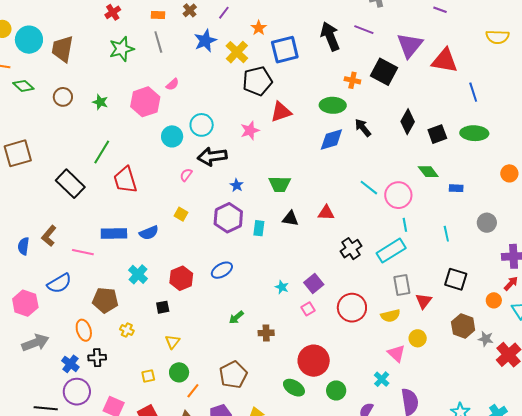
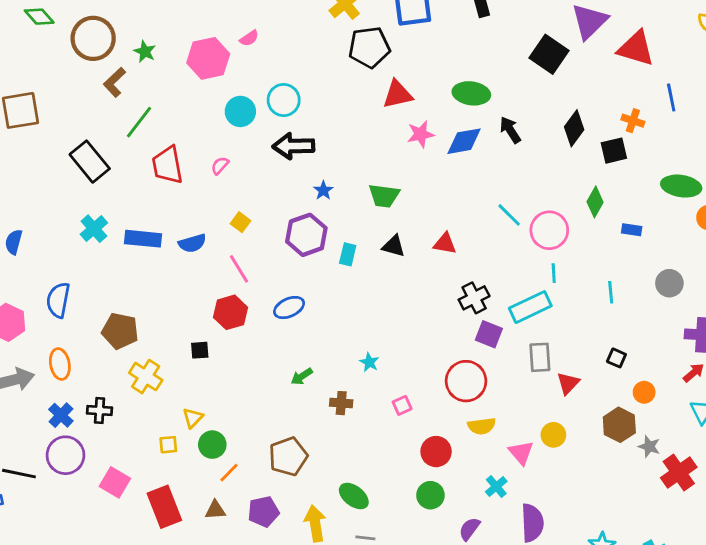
orange cross: (352, 80) -> (633, 121), moved
brown circle: (63, 97) -> (93, 38), size x1.6
pink star: (250, 131) -> (421, 134), moved
green ellipse: (474, 133) -> (681, 186), moved
green diamond: (428, 172) -> (595, 202), turned 60
pink semicircle: (186, 175) -> (220, 166), moved
brown L-shape: (49, 236) -> (114, 82), moved
pink line: (83, 252) -> (239, 269), moved, turned 40
cyan cross: (138, 274) -> (94, 229), moved
black square: (456, 279) -> (616, 358), size x0.6
blue semicircle: (59, 283) -> (58, 300), turned 125
purple square: (314, 283) -> (489, 334), moved, turned -36
cyan star: (282, 287) -> (369, 362), moved
orange circle: (494, 300) -> (644, 392), moved
pink square: (308, 309) -> (402, 405), moved
yellow semicircle: (390, 316) -> (482, 426), moved
orange ellipse: (84, 330) -> (60, 364), moved
yellow cross: (127, 330) -> (146, 377), size x1.6
yellow triangle: (172, 342) -> (193, 418), moved
red circle: (314, 361) -> (436, 452), moved, size x0.7
green ellipse: (294, 388) -> (354, 496), moved

